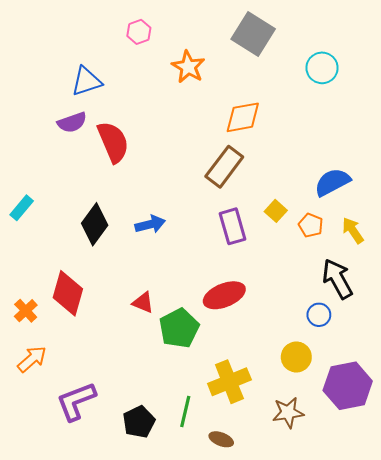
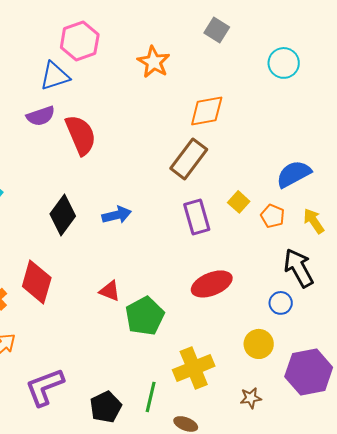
pink hexagon: (139, 32) -> (80, 41), moved, size x1.6
gray square: (253, 34) -> (217, 30), size x0.6
red ellipse: (224, 295) -> (212, 284), moved
brown star: (288, 413) -> (251, 398), size x0.7

